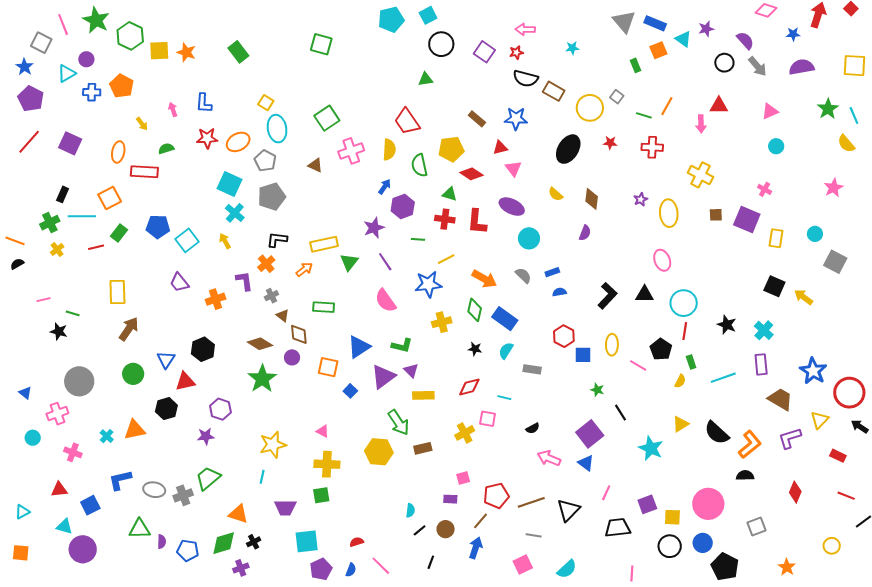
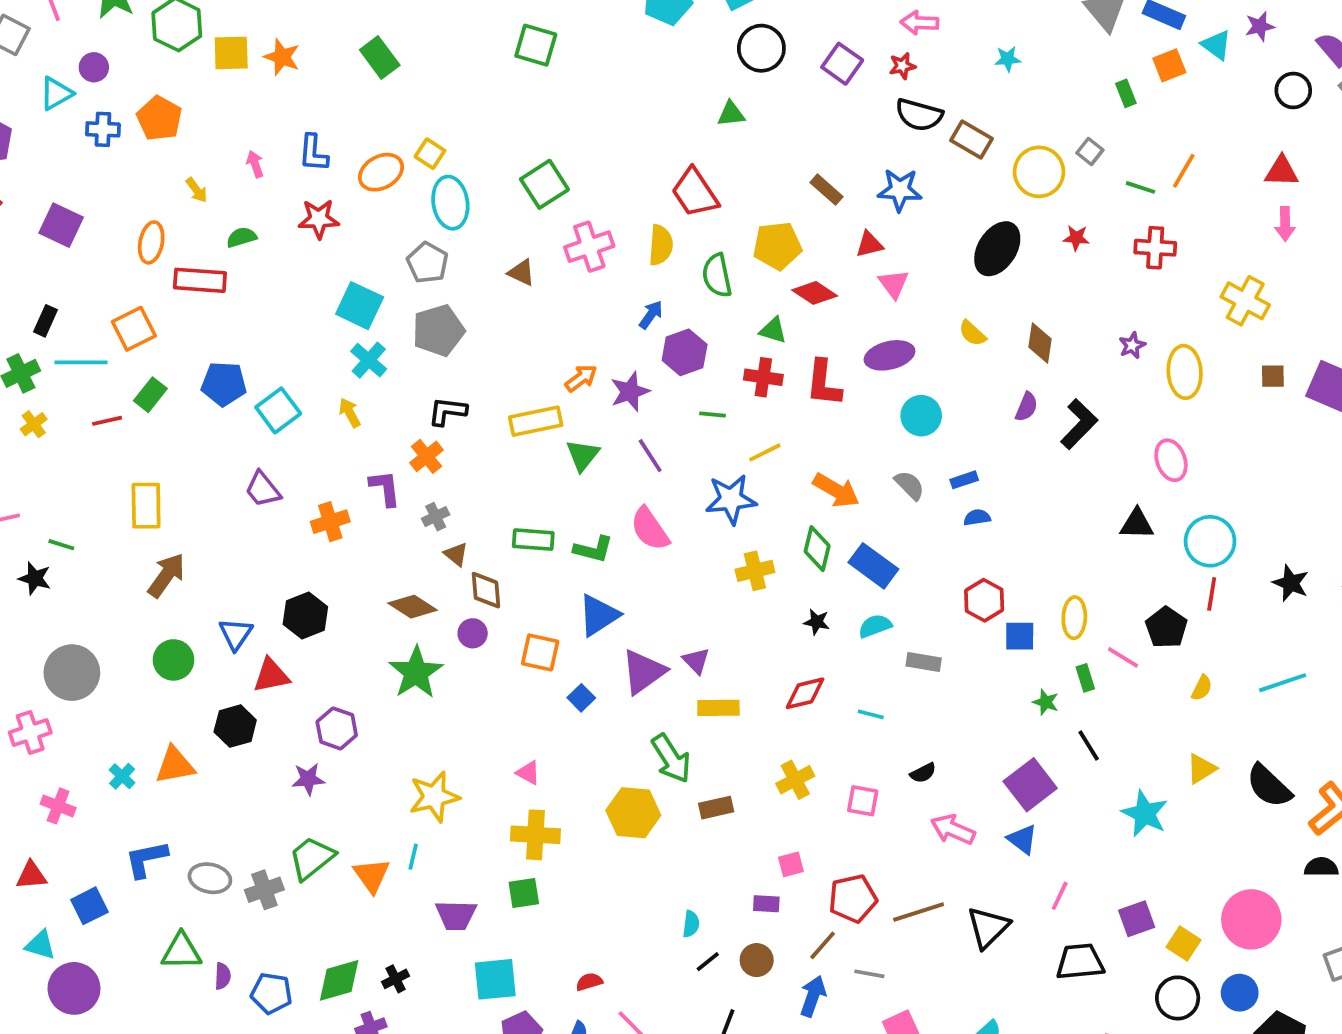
pink arrow: (701, 124) -> (1285, 224), moved
orange ellipse: (238, 142) -> (381, 172), moved
purple ellipse: (512, 207) -> (890, 355), turned -40
orange arrow: (304, 269) -> (581, 378), moved
black L-shape: (607, 296) -> (1079, 424), moved
green L-shape: (402, 346) -> (593, 549), moved
cyan semicircle: (506, 351) -> (875, 626), turned 36
green rectangle: (691, 362) -> (1085, 678), moved
pink square: (488, 419) -> (863, 801), moved
orange triangle: (238, 514) -> (372, 875), moved, turned 35
yellow square: (672, 517) -> (1184, 943), turned 30
gray line: (534, 535) -> (869, 974), moved

